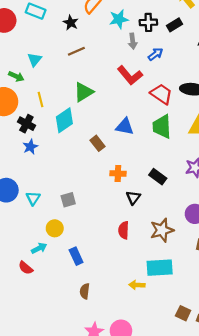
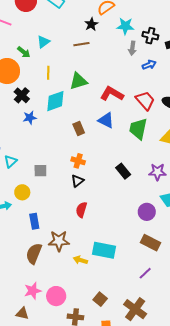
black star: (71, 23) -> (91, 24), moved
red L-shape: (130, 75) -> (112, 94), moved, turned 145
yellow line: (40, 99) -> (48, 73), moved
blue star: (30, 147) -> (30, 118), moved
orange cross: (118, 173) -> (78, 161), moved
black triangle: (133, 198) -> (77, 181), moved
brown star: (162, 230) -> (59, 241), moved
brown semicircle: (85, 291) -> (34, 254), size x1.5
brown square: (183, 313) -> (100, 299), moved

